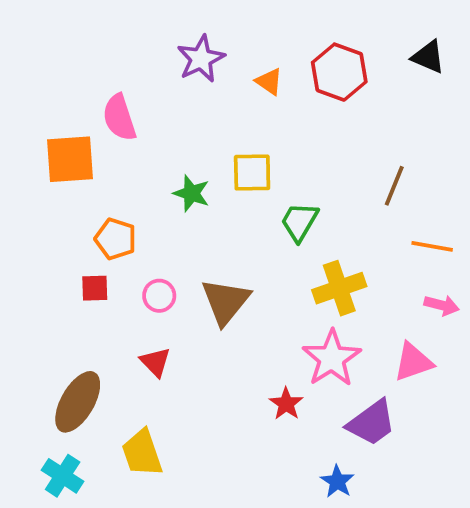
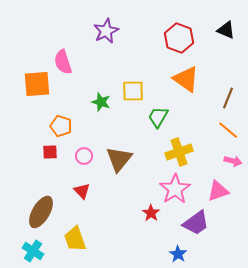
orange triangle: (269, 82) -> (186, 79), moved, size x1.8
brown line: (394, 186) -> (228, 98), moved
orange line: (432, 246) -> (228, 130), turned 30

